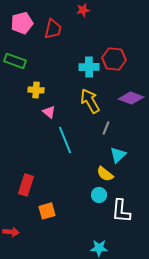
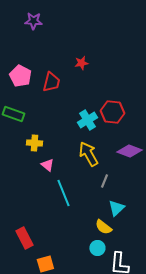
pink pentagon: (22, 23) -> (20, 76), turned -30
cyan cross: (89, 67) -> (87, 120), turned -30
red rectangle: (26, 185) -> (24, 238), turned -45

